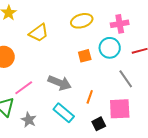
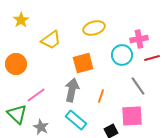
pink cross: (120, 24) -> (139, 39), moved
orange square: (85, 56) -> (83, 63), moved, size x1.5
gray arrow: (60, 83) -> (72, 90), turned -100
orange line: (90, 97) -> (101, 96), moved

